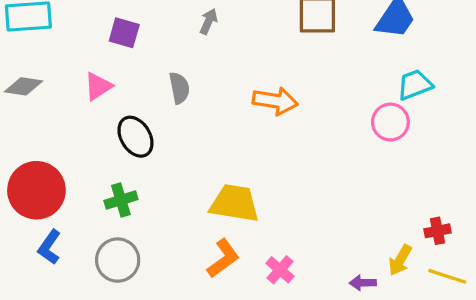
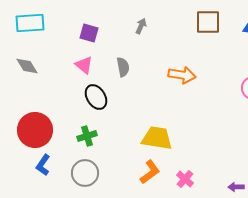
gray diamond: (23, 86) -> (27, 66), turned 50
pink triangle: (98, 86) -> (84, 65), moved, turned -48

